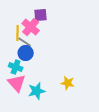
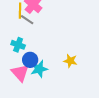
blue circle: (26, 53) -> (30, 60), moved
pink triangle: (17, 83) -> (20, 73), moved

